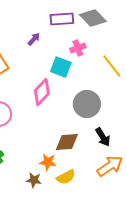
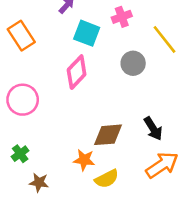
cyan square: (61, 67) -> (87, 33), moved
gray circle: (87, 104) -> (133, 63), moved, size x0.7
brown star: (34, 180) -> (39, 183), moved

